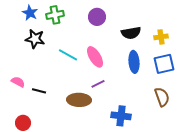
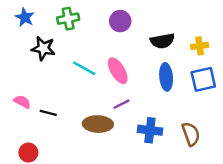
blue star: (30, 13) -> (25, 17), moved
brown semicircle: (162, 97) -> (191, 134), moved
blue cross: (121, 116) -> (150, 130), moved

